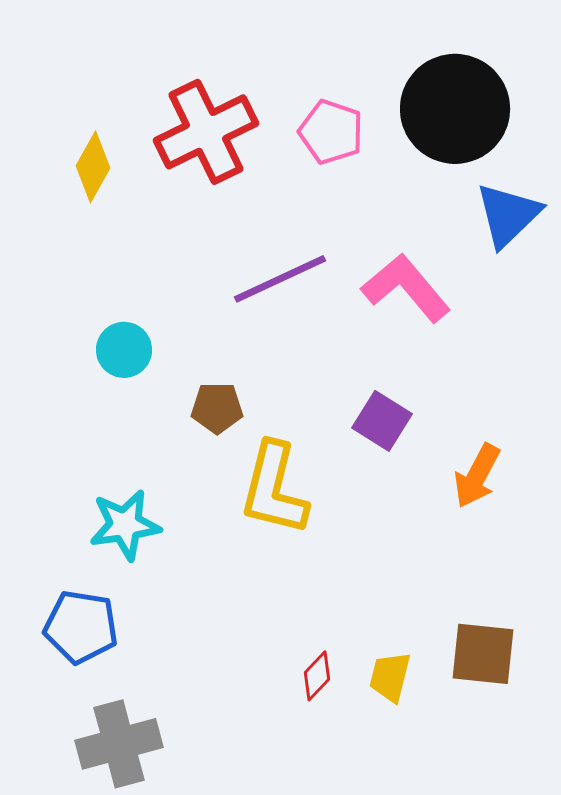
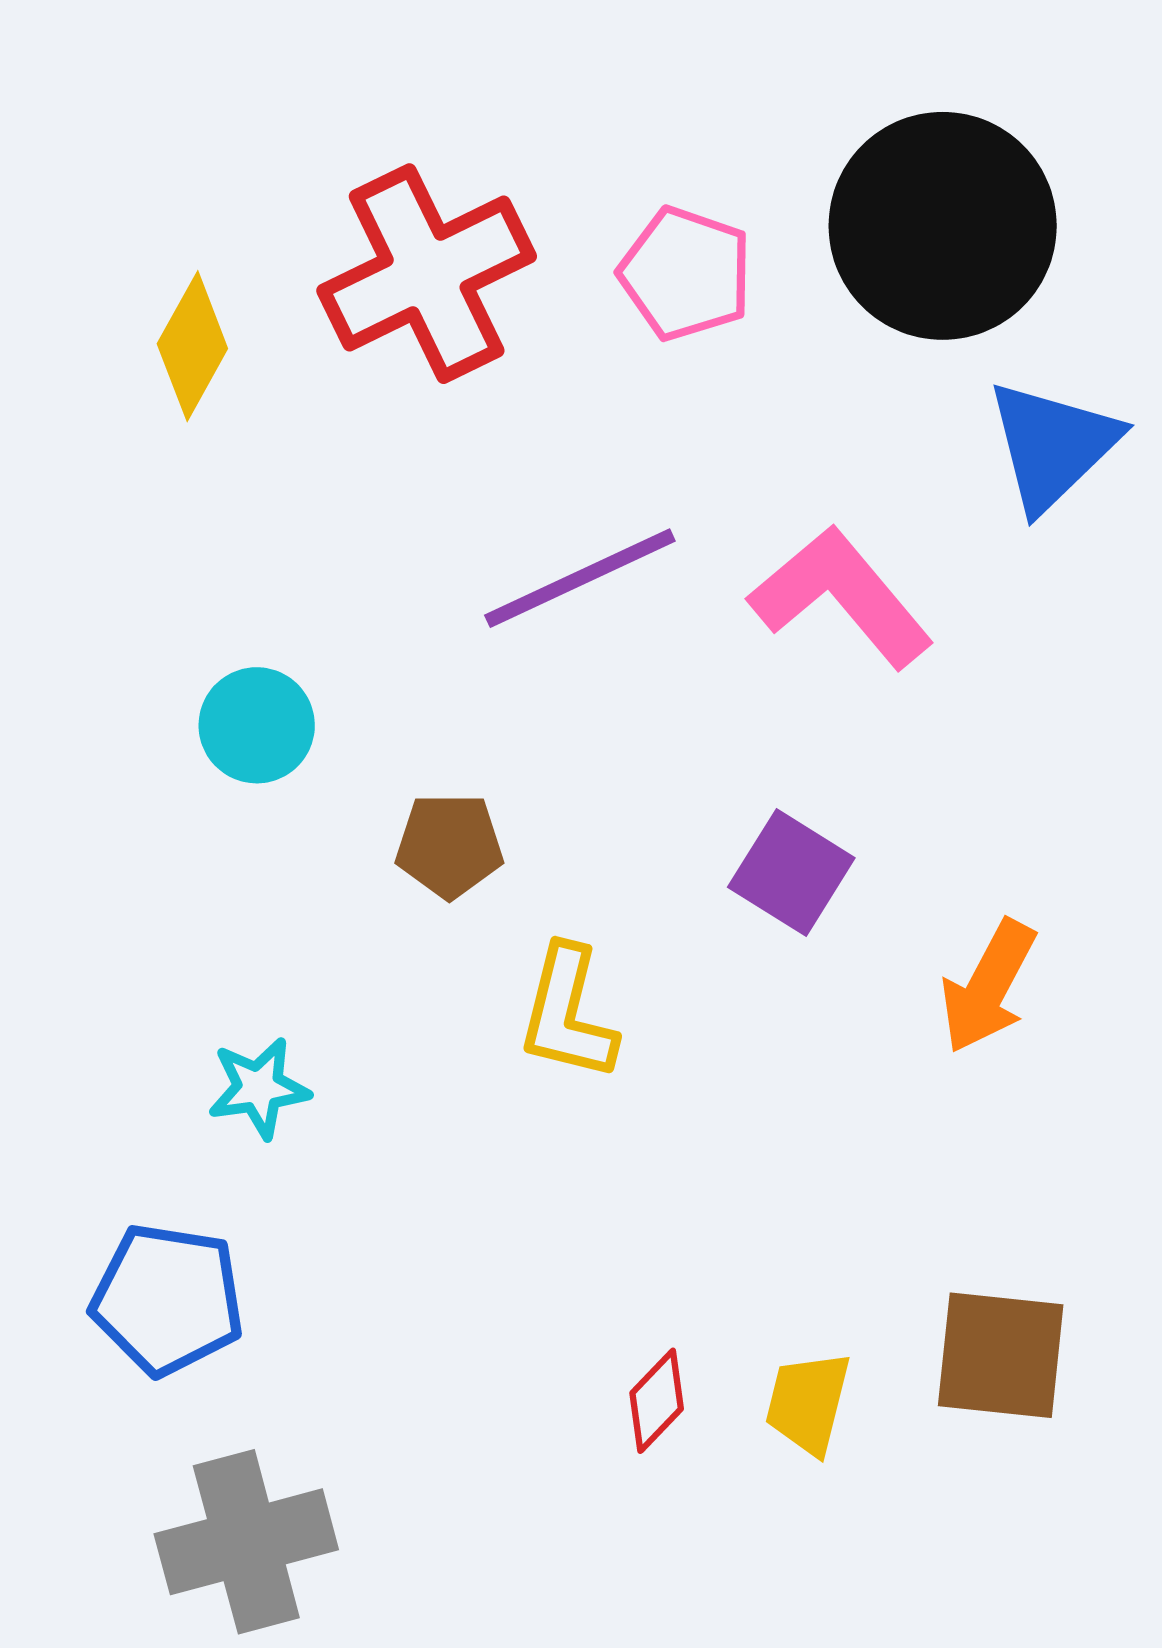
yellow L-shape: (274, 489) -> (568, 1013), size x0.7
cyan star: (125, 525) -> (259, 1088), size x0.7

